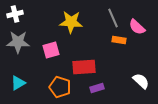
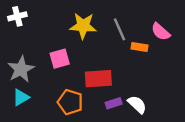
gray line: (113, 18) -> (119, 29), moved
gray star: (18, 42) -> (21, 69), moved, turned -30
white semicircle: (141, 81) -> (137, 104), moved

